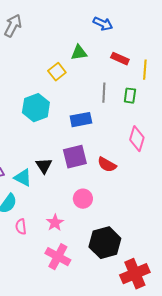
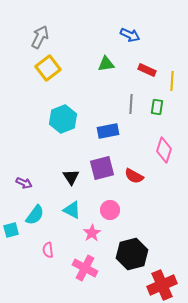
yellow square: (57, 72) -> (48, 68), moved, size x1.4
cyan triangle: (23, 178) -> (72, 210), moved
pink star: (55, 223) -> (92, 233), moved
pink semicircle: (21, 227) -> (48, 250), moved

